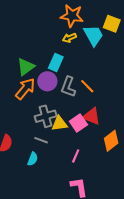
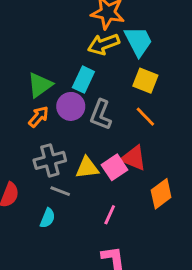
yellow square: (112, 24) -> (145, 81), moved
yellow arrow: (69, 38) -> (104, 44), size x1.5
orange line: (87, 86) -> (145, 117), moved
orange arrow: (25, 89) -> (39, 117), size x0.7
gray cross: (46, 116) -> (50, 160), moved

